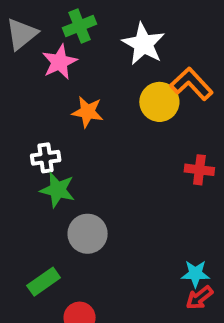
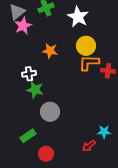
pink star: (60, 62) -> (23, 26), moved
orange L-shape: (191, 84) -> (89, 63), moved, turned -45
red cross: (199, 170) -> (108, 71), moved
red arrow: (199, 298) -> (89, 146), moved

